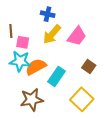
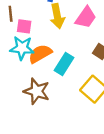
yellow arrow: (52, 34) -> (57, 16), turned -50
brown star: (32, 100) -> (37, 91), turned 30

